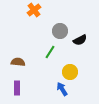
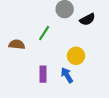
green line: (50, 52) -> (44, 33), moved
purple rectangle: (17, 88) -> (43, 74), moved

